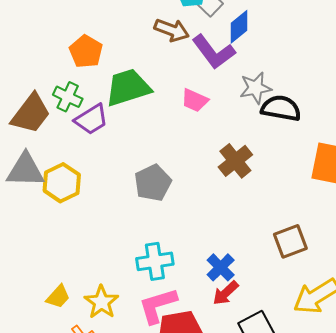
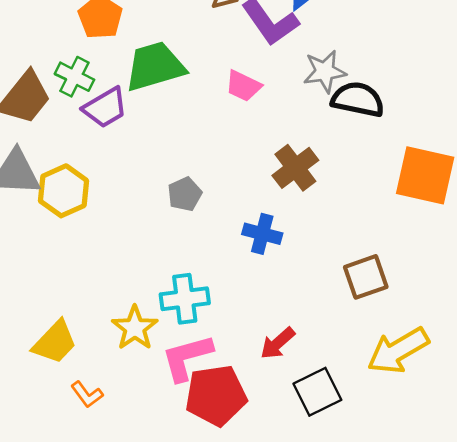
gray pentagon: (153, 183) -> (185, 194), size x0.7
blue cross: (221, 267) -> (262, 234), moved, turned -32
yellow trapezoid: (58, 297) -> (55, 342), size x1.4
yellow star: (101, 302) -> (135, 328), moved

